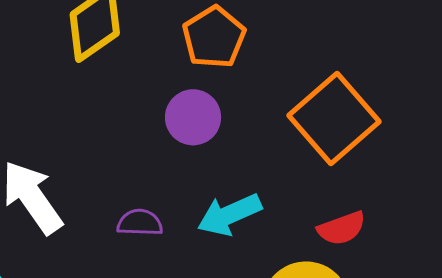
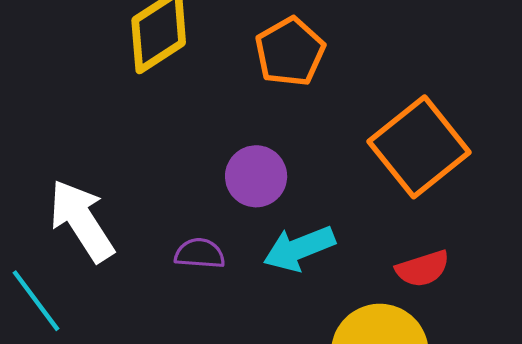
purple circle: (193, 117) -> (256, 176), moved

